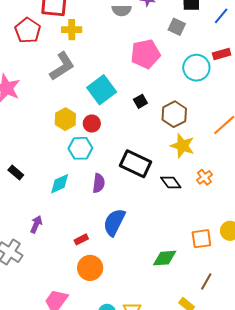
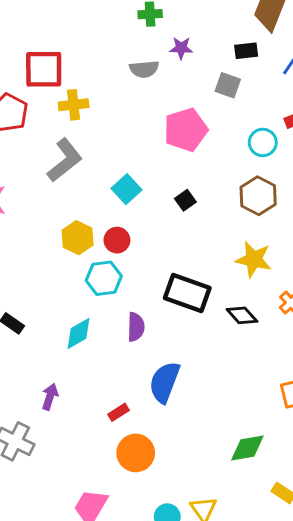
cyan circle: (196, 68) -> (263, 142), size x0.7
cyan square: (102, 90) -> (127, 189), size x0.7
brown hexagon: (174, 114) -> (258, 196), moved
green diamond: (165, 258) -> (247, 448), moved

